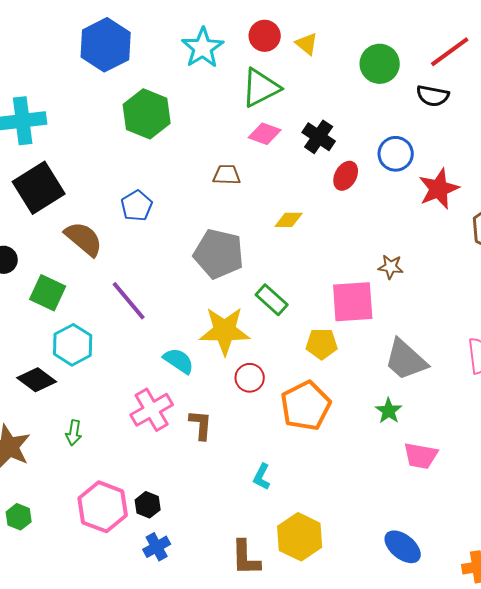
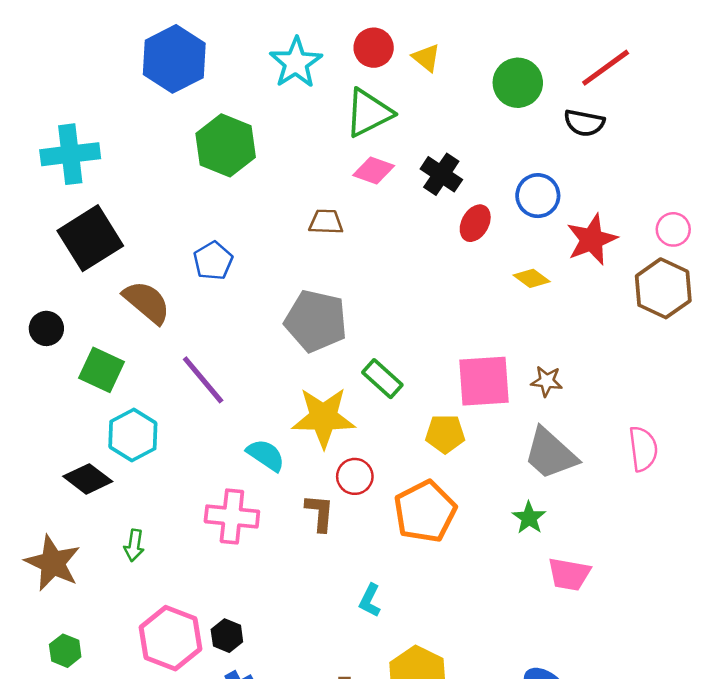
yellow diamond: (289, 220) -> (532, 278), moved, turned 36
brown star: (391, 267) -> (547, 381), moved
pink cross: (152, 410) -> (232, 517), turned 36
brown L-shape: (201, 425) -> (320, 513), moved

